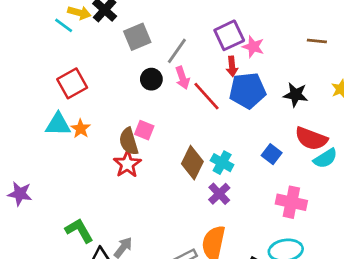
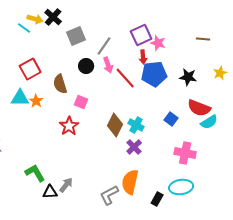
brown semicircle: (129, 141) -> (60, 84), moved

